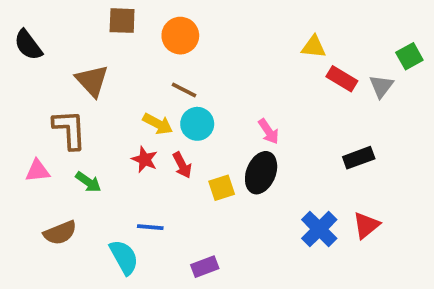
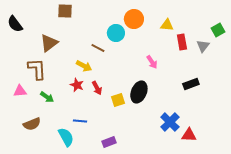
orange circle: (180, 36) -> (134, 19), moved
red rectangle: (342, 79) -> (182, 42), turned 49
brown triangle: (92, 81) -> (49, 43), turned 36
cyan circle: (197, 124) -> (116, 33), moved
pink arrow: (269, 131) -> (152, 62), moved
red triangle: (366, 225) -> (189, 135), moved, turned 42

